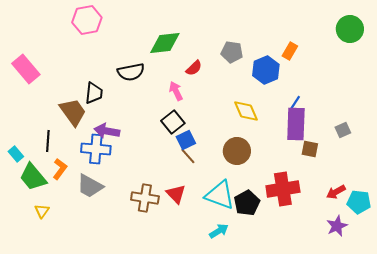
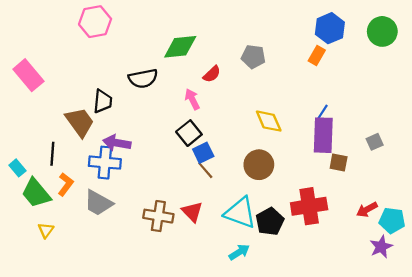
blue hexagon: (266, 70) -> (330, 28), moved
purple star: (337, 226) -> (381, 247), moved

